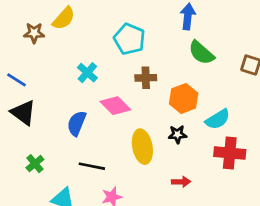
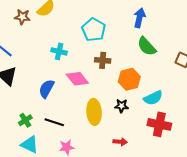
cyan cross: (87, 73) -> (59, 51), turned -35
green cross: (35, 164) -> (25, 120), moved

